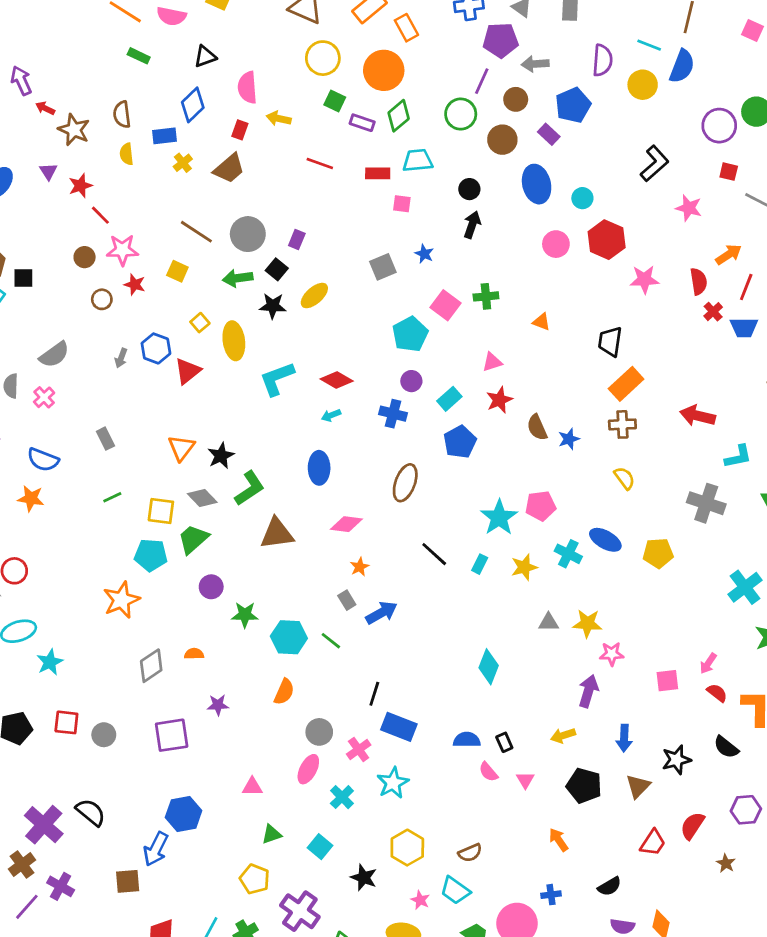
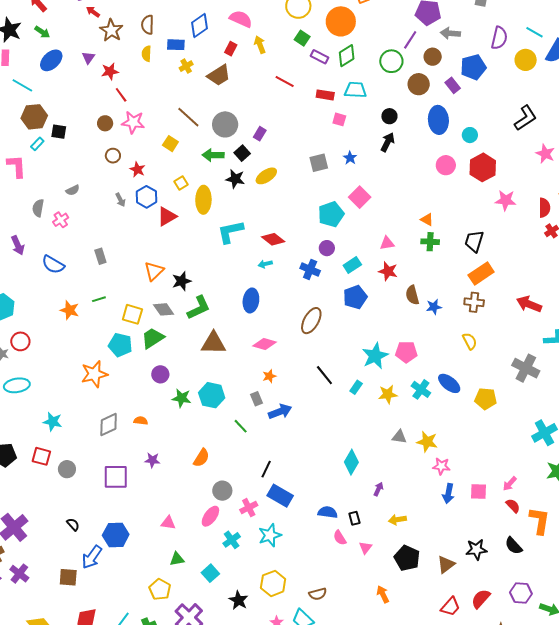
pink semicircle: (247, 88) -> (241, 19), turned 110
yellow arrow: (279, 118) -> (260, 45), turned 48
red star: (135, 284) -> (137, 169), moved
green cross: (486, 296) -> (430, 242), moved
gray semicircle: (54, 355) -> (73, 190), size x0.6
gray arrow: (121, 358) -> (120, 200), turned -56
red star: (499, 400) -> (388, 271), turned 30
orange star: (31, 498) -> (70, 310), moved
cyan hexagon: (289, 637) -> (212, 395), moved
cyan star: (50, 662) -> (53, 422), moved, turned 30
purple arrow: (588, 691) -> (378, 489), moved, size x0.6
blue arrow: (624, 738) -> (448, 493), moved
black semicircle: (91, 812) -> (73, 524), moved, size x0.6

